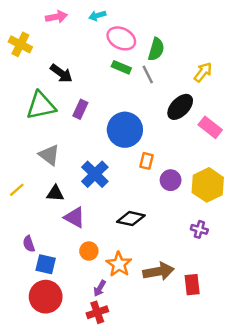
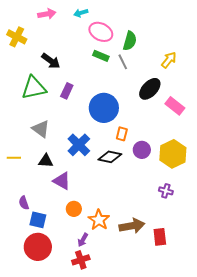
yellow line: (17, 190) -> (14, 158), turned 40
black diamond: (131, 219) -> (110, 157), moved

